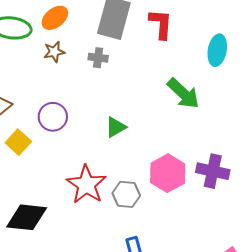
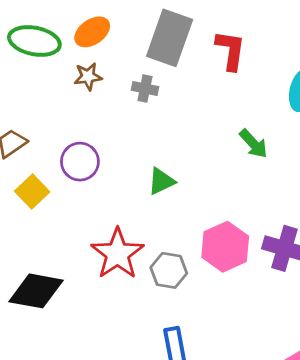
green arrow: (183, 94) -> (253, 144), size x0.7

